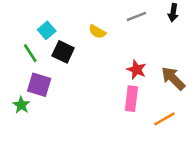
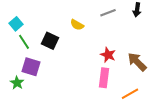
cyan square: (47, 30) -> (16, 24), moved

